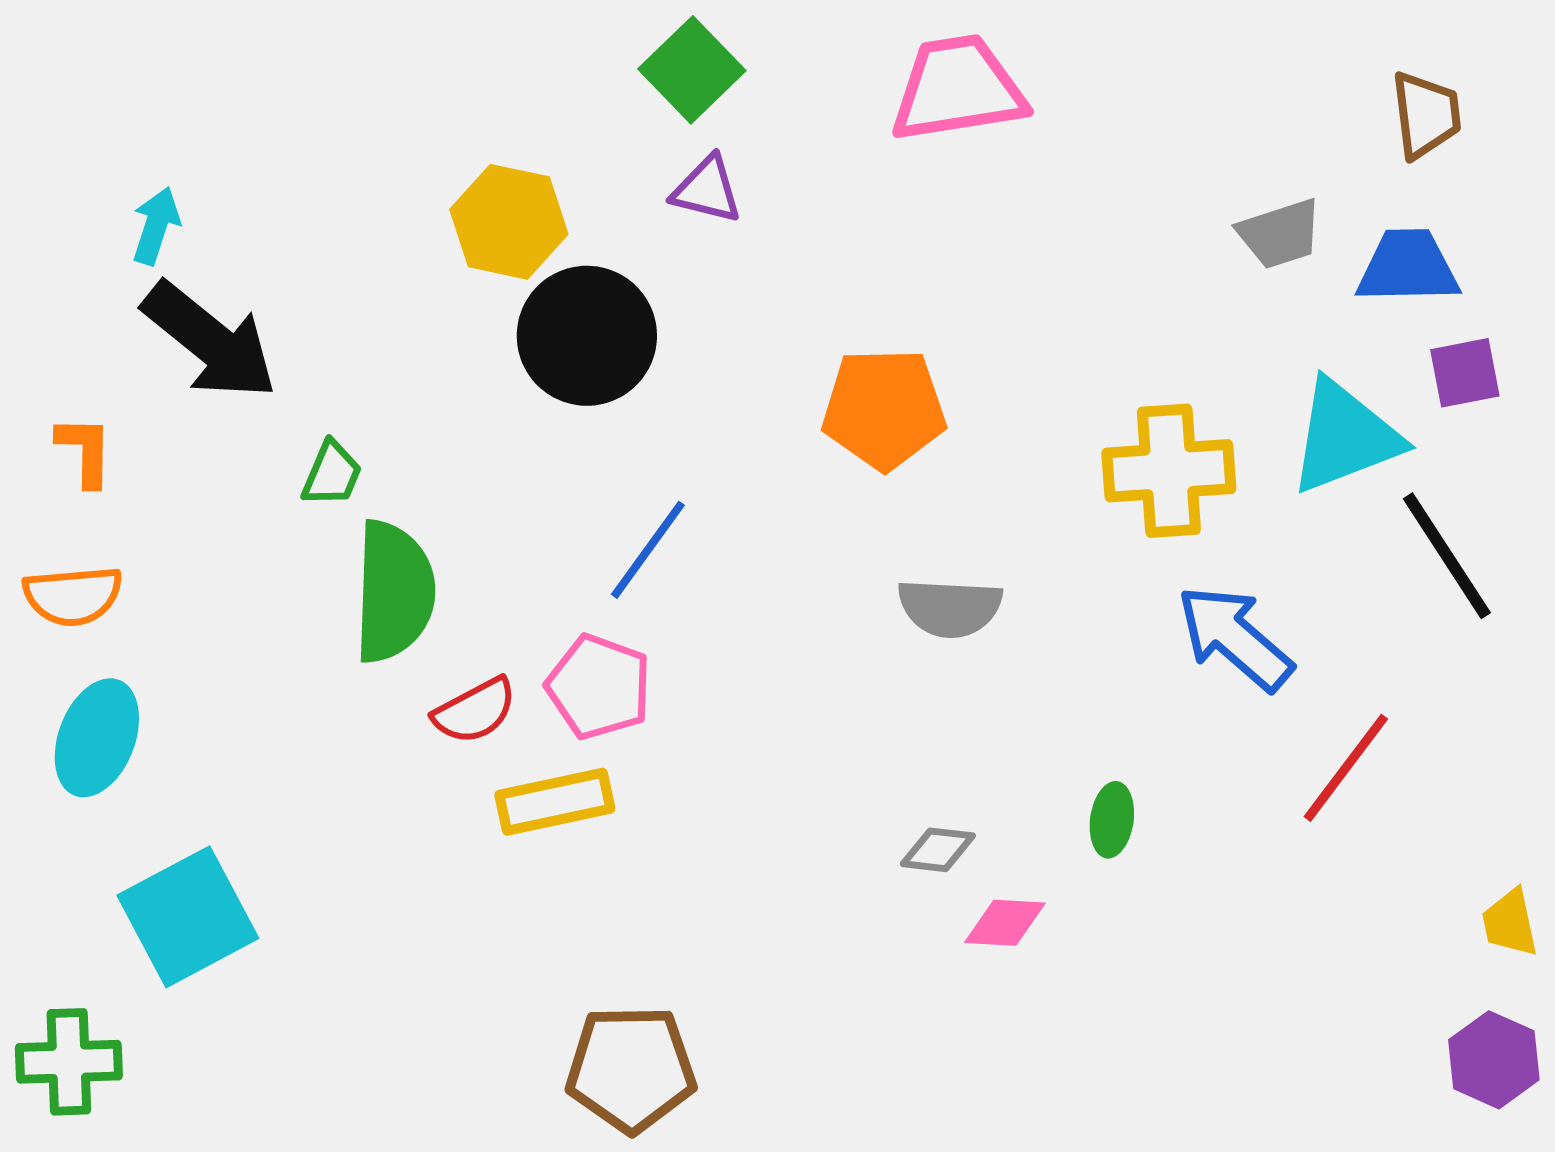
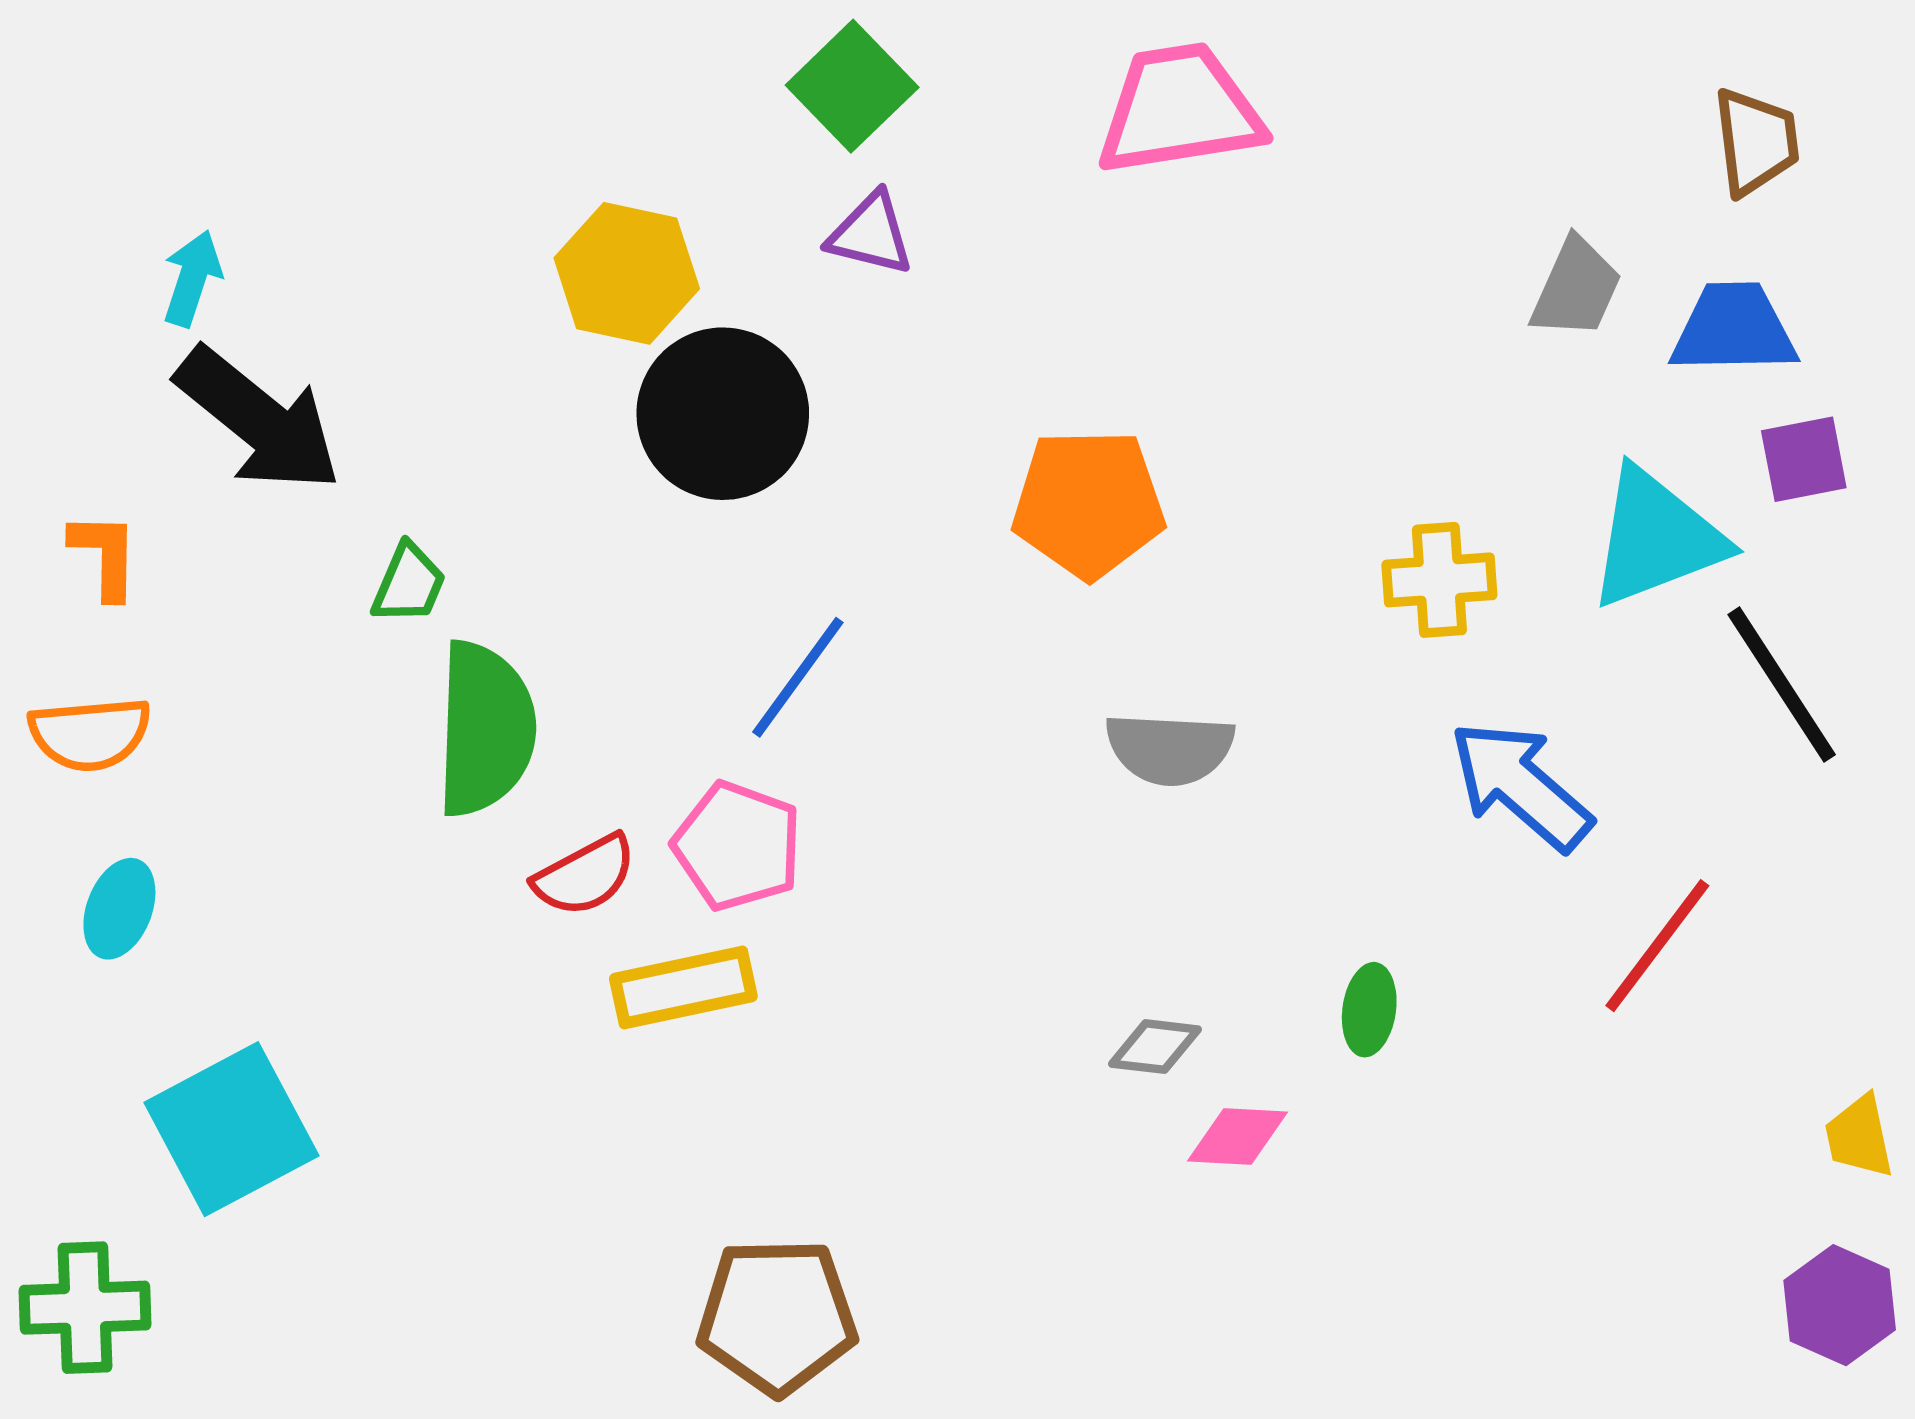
gray trapezoid: (1280, 234) -> (1576, 288), turned -48
yellow cross: (1169, 471) -> (1439, 580), size x0.7
cyan ellipse: (97, 738) -> (119, 909), size x0.7

